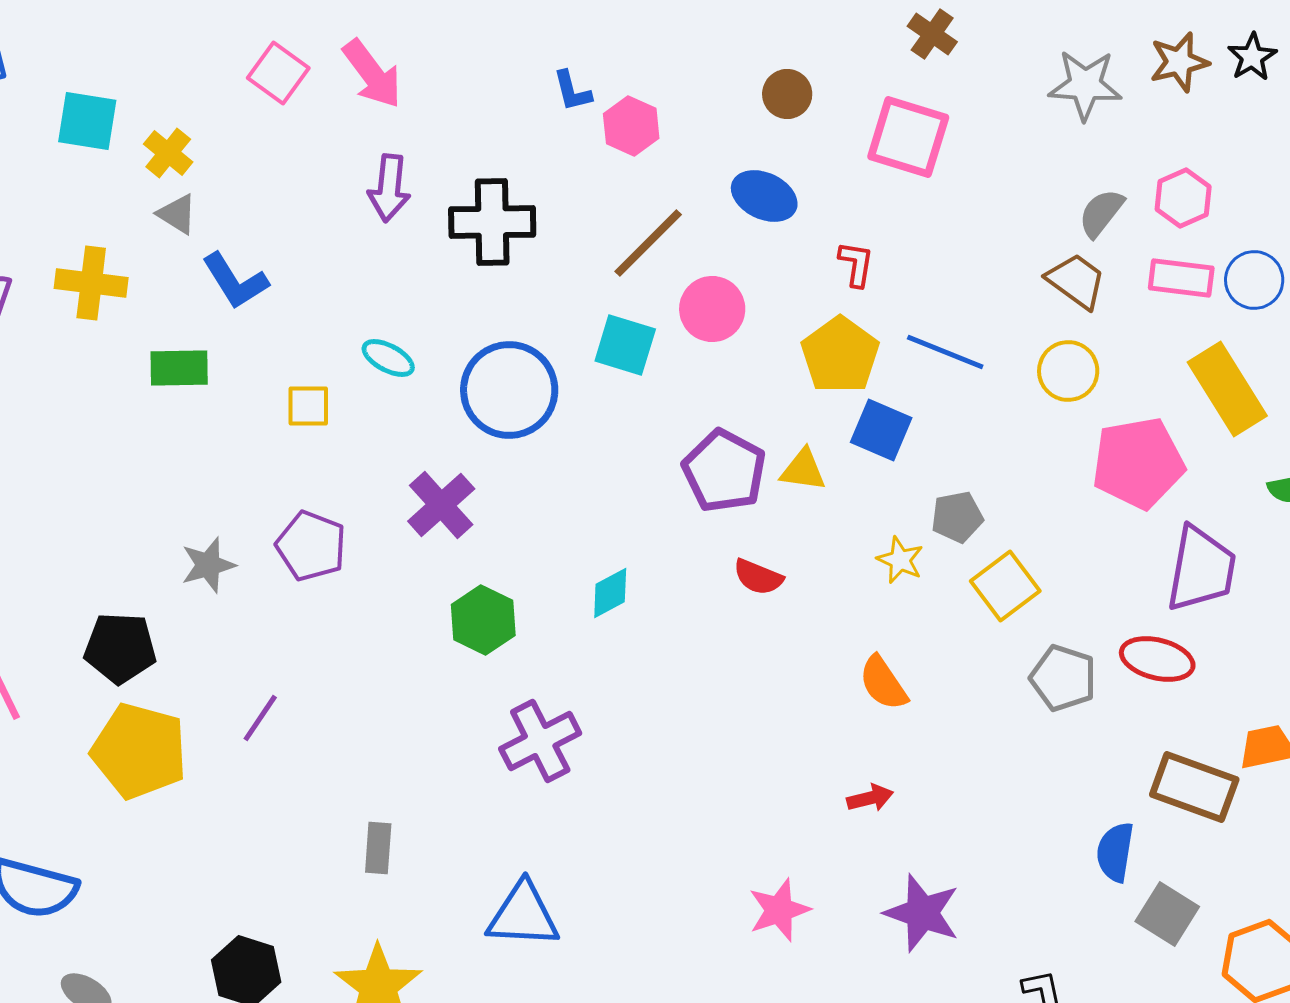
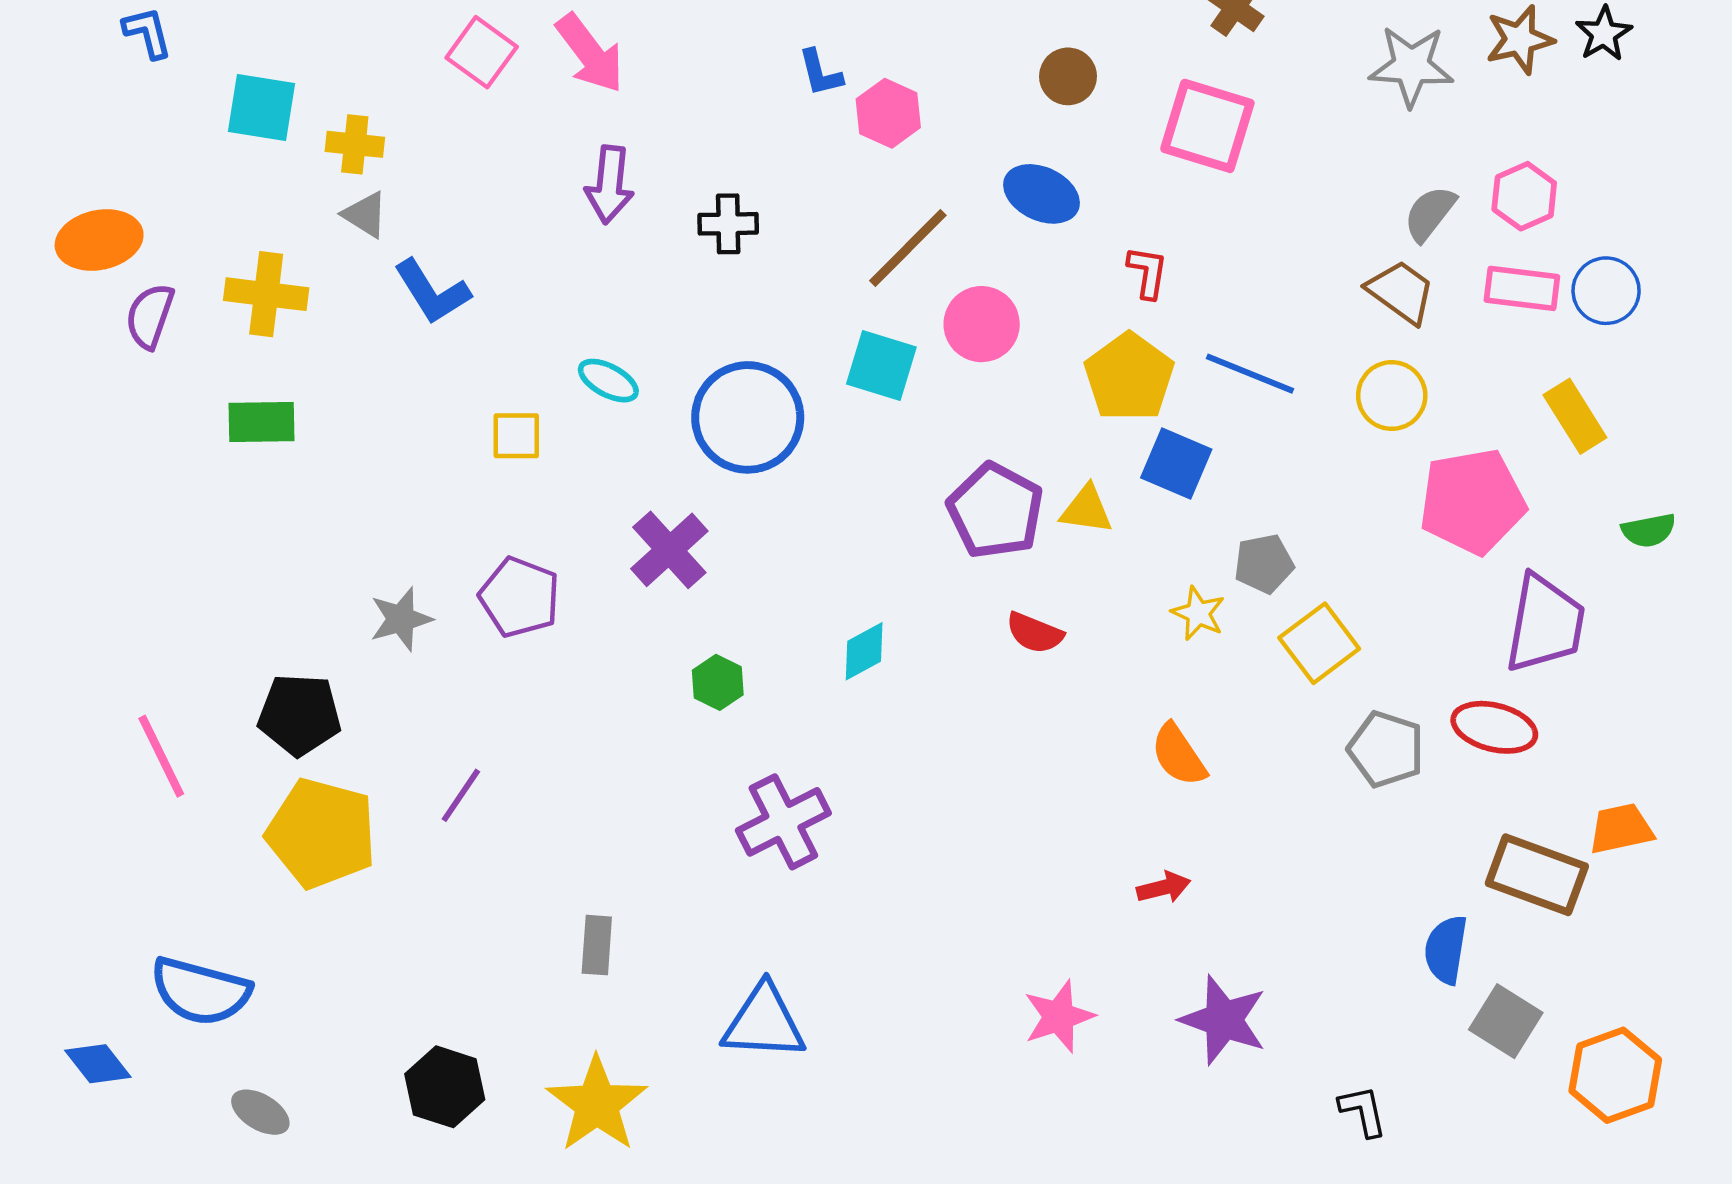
yellow cross: (168, 153) -> (355, 144), turned -33
black cross: (492, 222) -> (728, 224), size x0.6
green rectangle: (179, 368) -> (262, 422), moved
yellow rectangle: (1227, 389) -> (1575, 416), size x0.7
green hexagon: (483, 620) -> (718, 682), size x0.7

